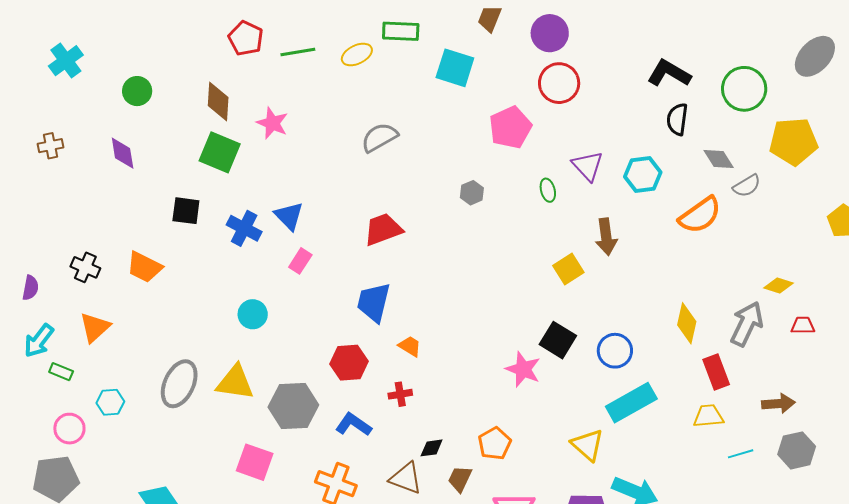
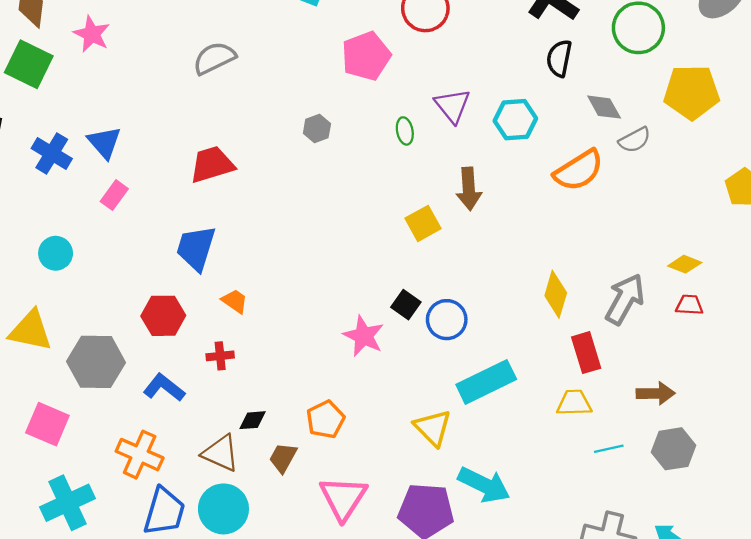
yellow diamond: (778, 286) -> (685, 264), moved
black square: (558, 340) -> (406, 305), size x0.7
blue circle: (615, 351) -> (447, 320), moved

